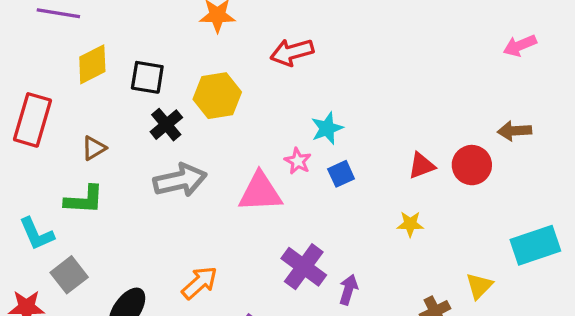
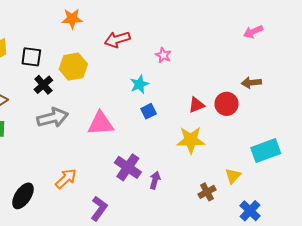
pink star: (298, 161) -> (163, 55), moved
yellow star: (410, 224) -> (191, 140), size x1.8

